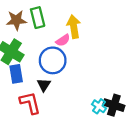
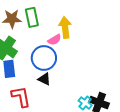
black triangle: (44, 85) -> (44, 79), moved, turned -40

